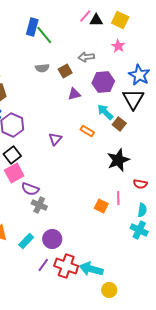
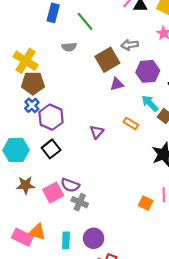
blue rectangle: (32, 27) -> (53, 13), moved
gray semicircle: (42, 68) -> (69, 47), moved
brown square: (65, 71) -> (107, 60), size x1.6
pink square: (14, 173) -> (53, 193), moved
cyan rectangle: (26, 241) -> (66, 240), turned -42

